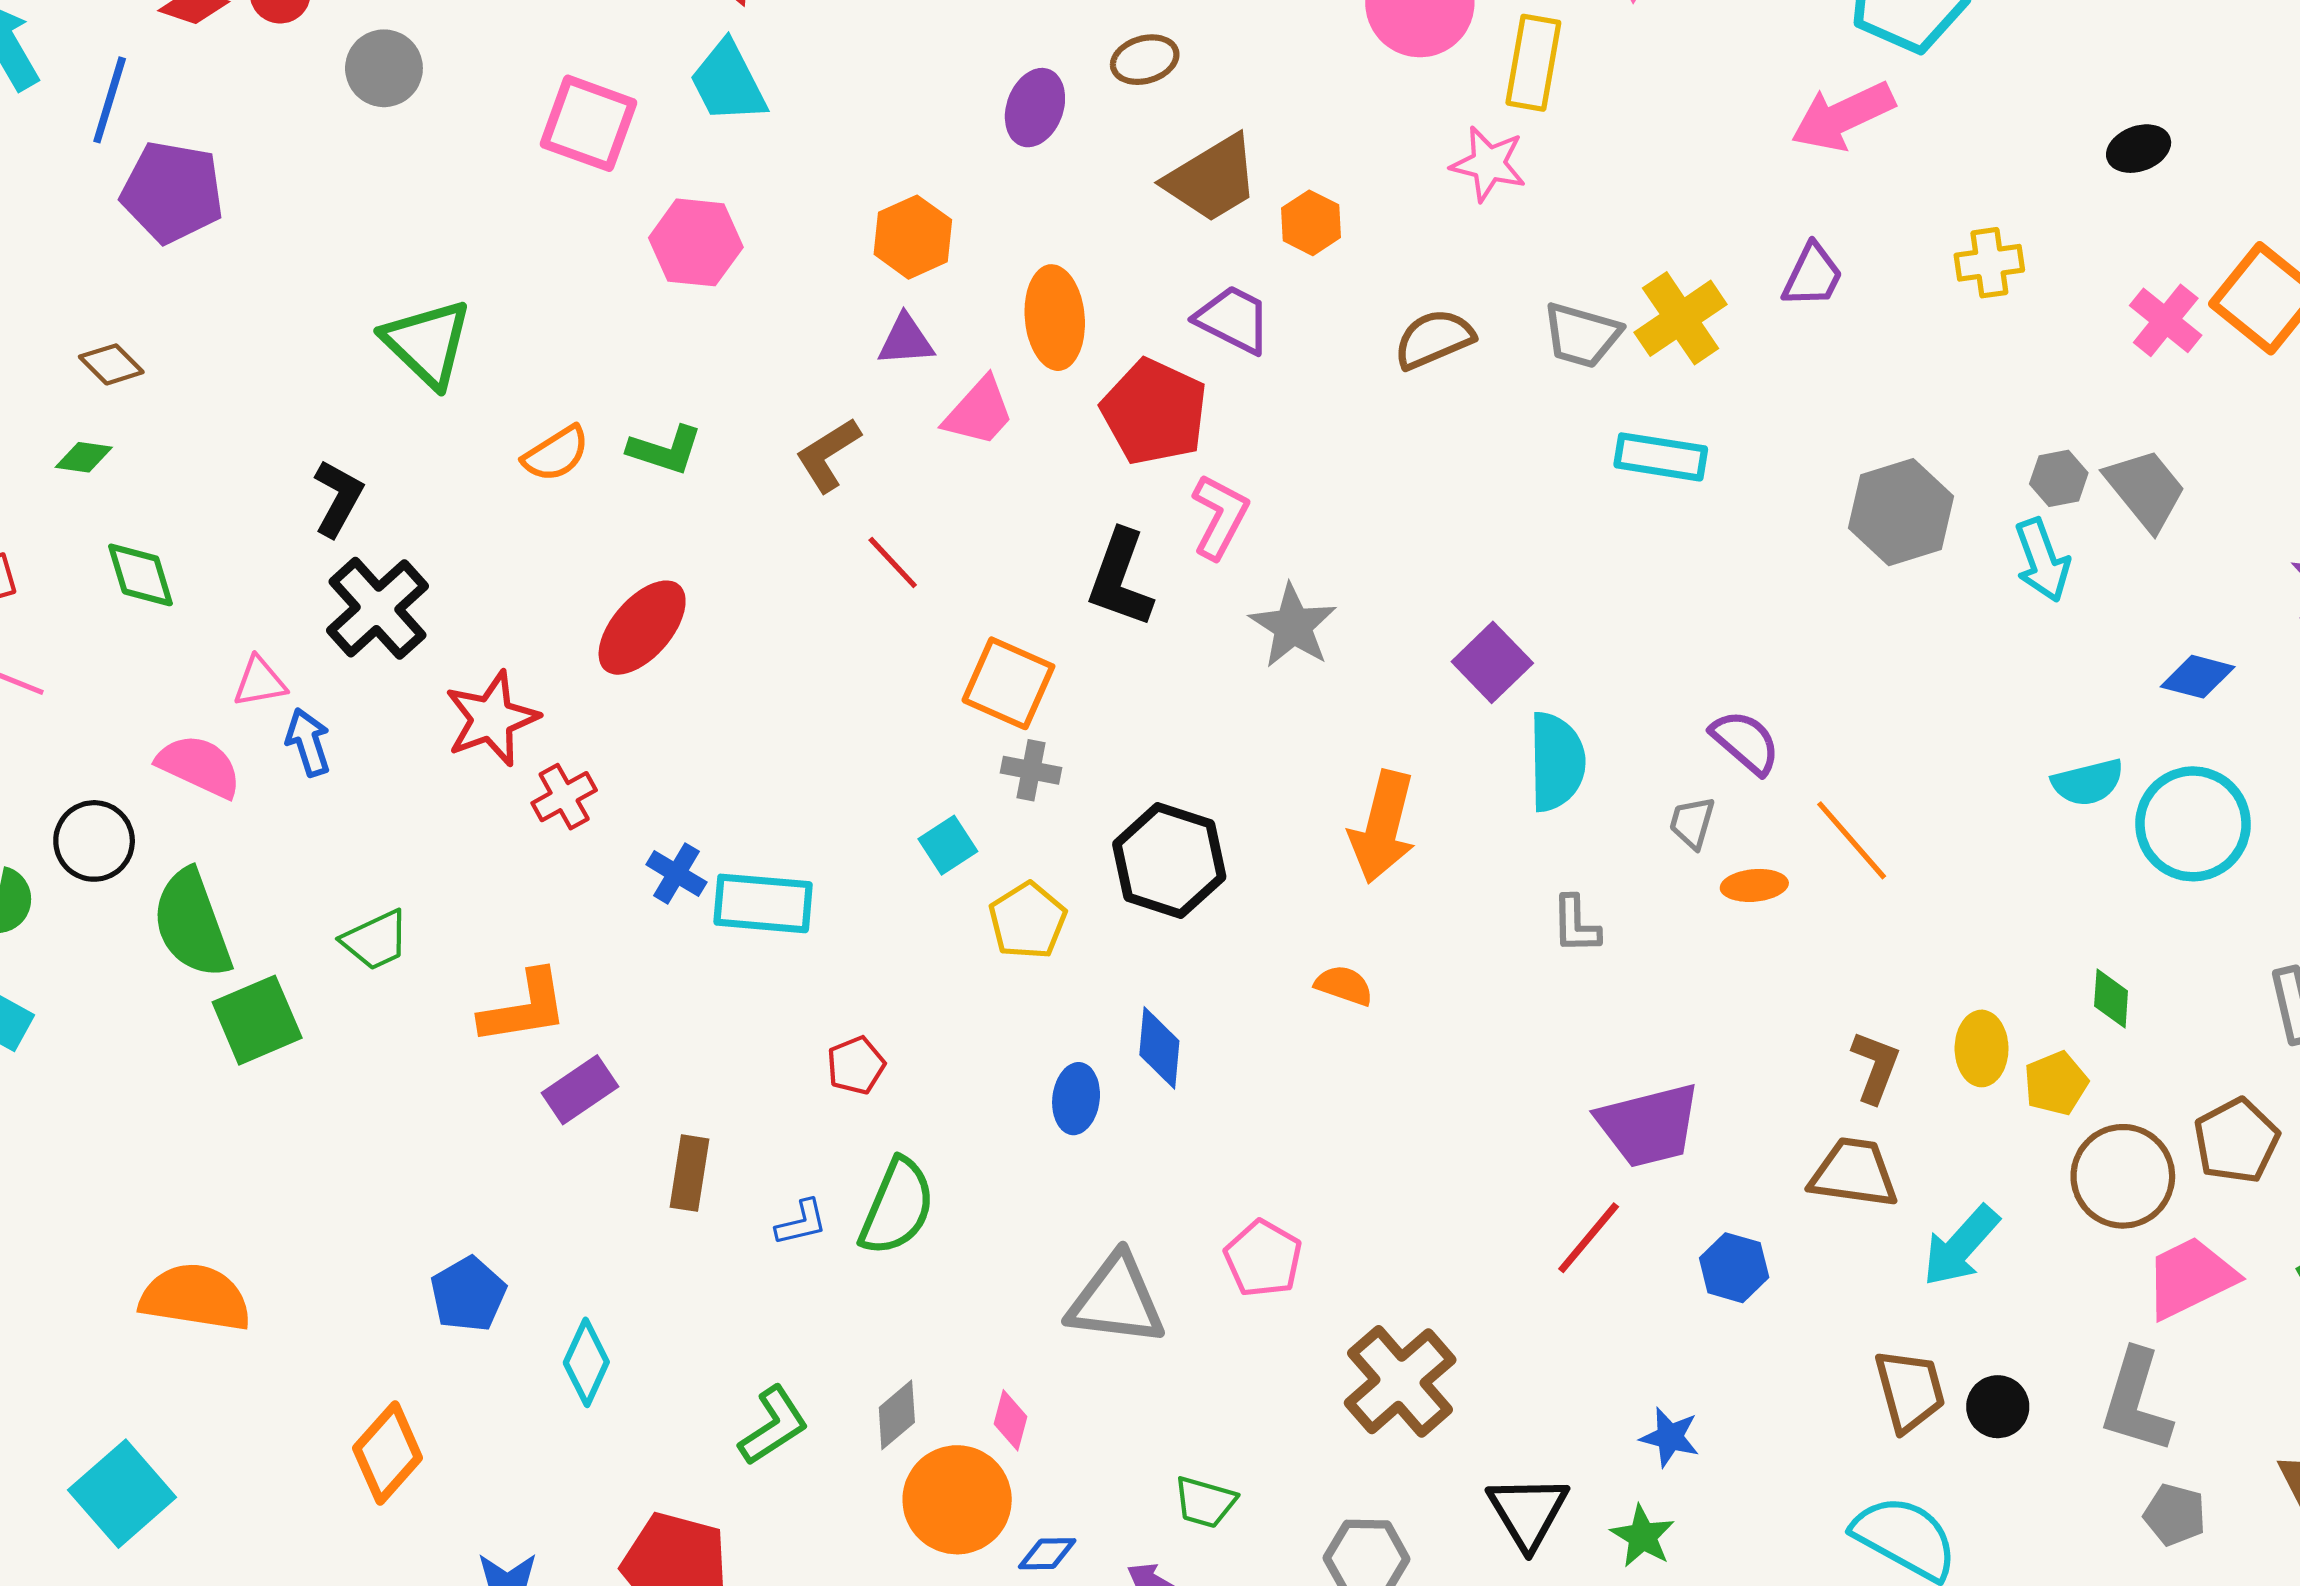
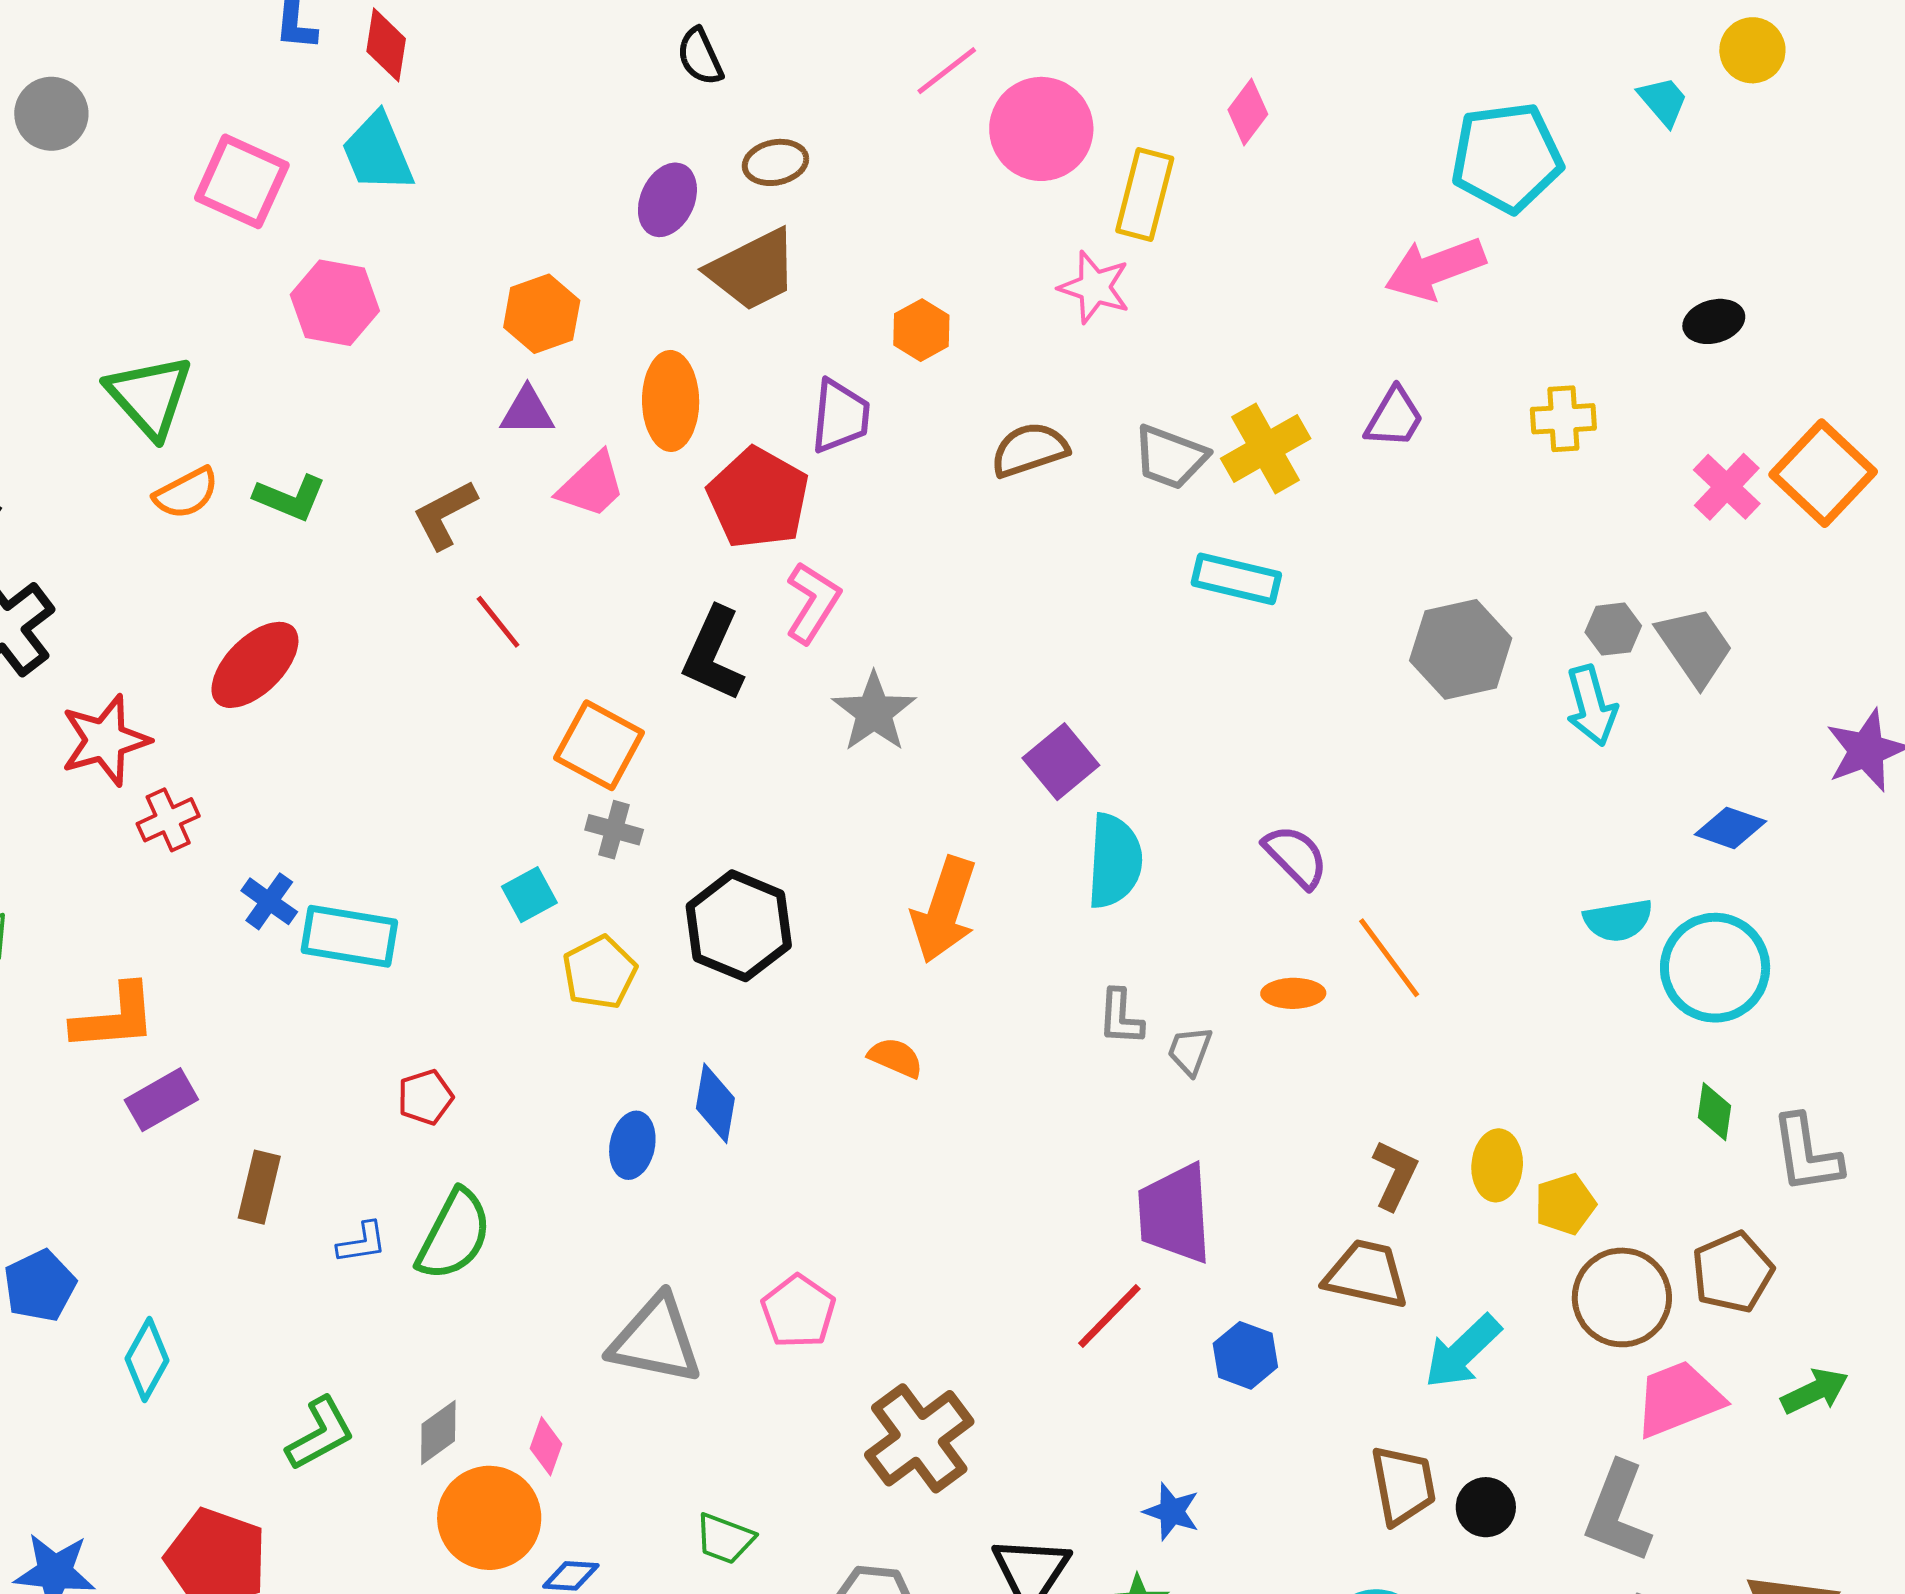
brown trapezoid: (1212, 179) -> (753, 270), moved
purple trapezoid: (1233, 319) -> (840, 416), turned 64
green triangle: (427, 343) -> (150, 396), moved
gray trapezoid: (1692, 823) -> (1190, 1051), moved
green diamond: (2111, 998) -> (1714, 1112), moved
purple trapezoid: (1649, 1125) -> (1175, 1214), turned 96

